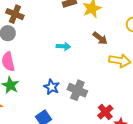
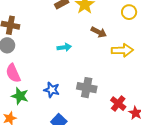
blue star: (52, 87) -> (52, 90), moved

